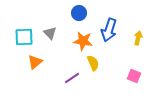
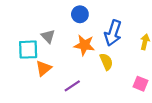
cyan square: (24, 37) -> (28, 50), moved
orange triangle: (35, 62) -> (44, 68), moved
yellow semicircle: (93, 63) -> (106, 62), moved

